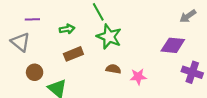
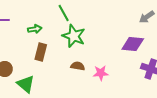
brown rectangle: (73, 54) -> (41, 52), turned -54

